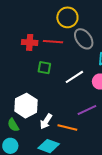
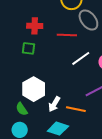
red line: (53, 42) -> (67, 35), moved
green square: (44, 68) -> (28, 48), moved

